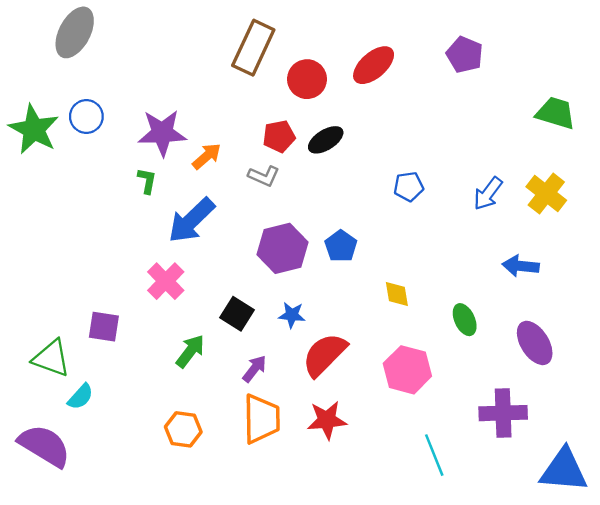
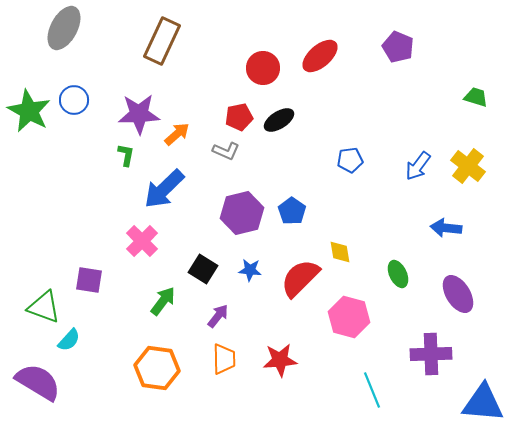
brown rectangle: (253, 48) -> (162, 41), moved
green trapezoid: (556, 113) -> (476, 97), size x0.7
red semicircle: (325, 355) -> (300, 278), moved
orange trapezoid: (261, 419) -> (224, 359), size x0.7
orange hexagon: (183, 429) -> (157, 368), size x1.4

